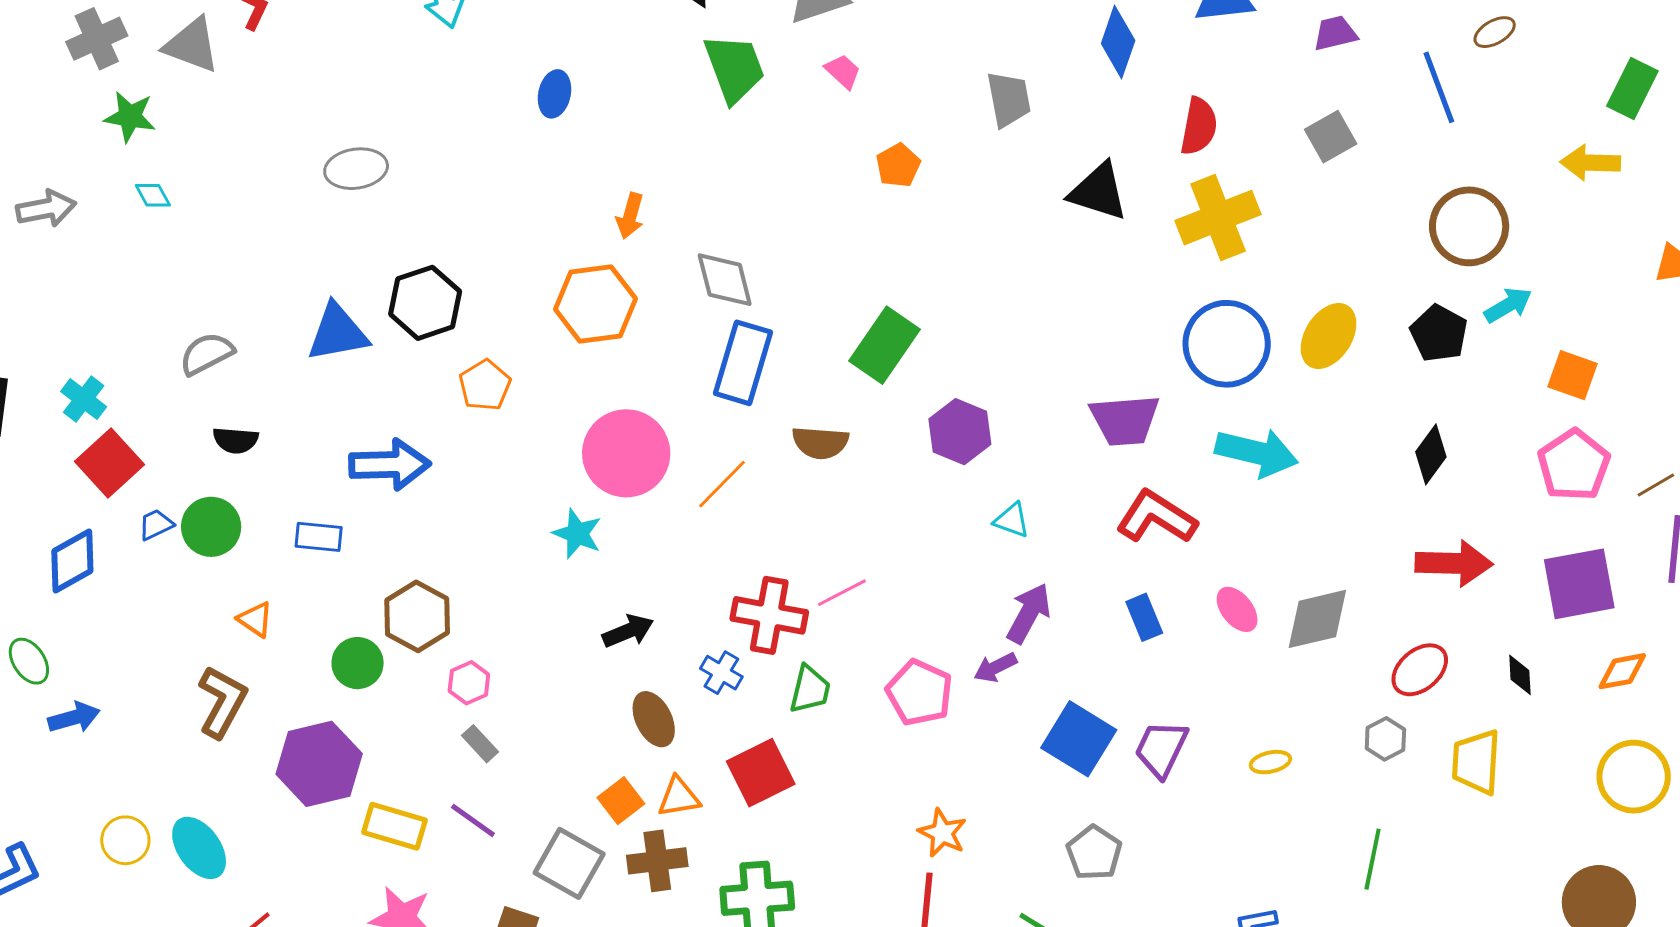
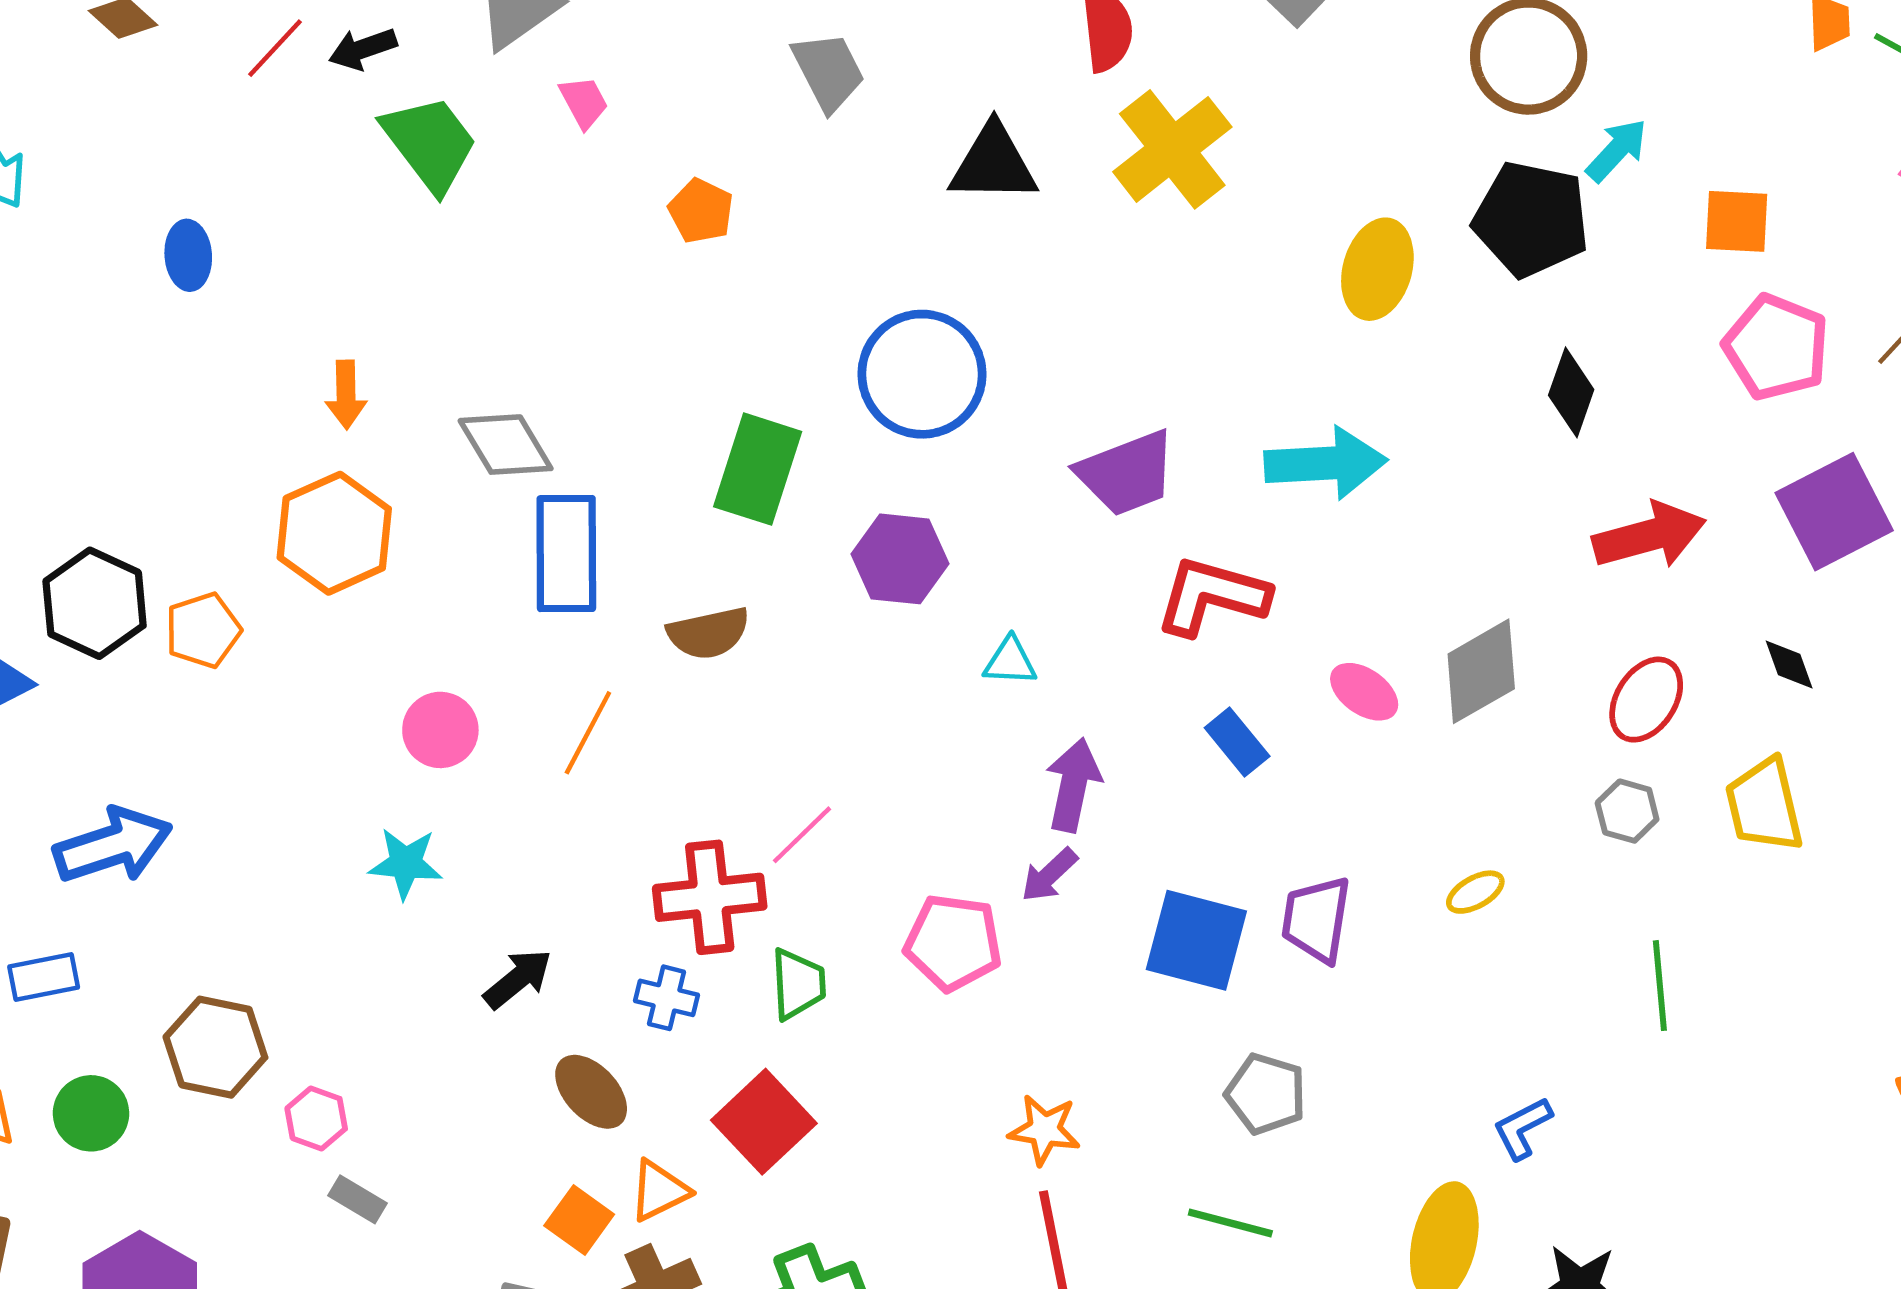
pink trapezoid: (843, 71) -> (584, 102), turned 36
black pentagon: (1439, 333) -> (1531, 219), size x1.4
blue circle: (1227, 344) -> (922, 374), moved
orange pentagon: (485, 385) -> (203, 630), moved, turned 30
pink circle: (626, 453) -> (440, 730), size x0.6
green circle: (358, 663) -> (91, 1113), moved

